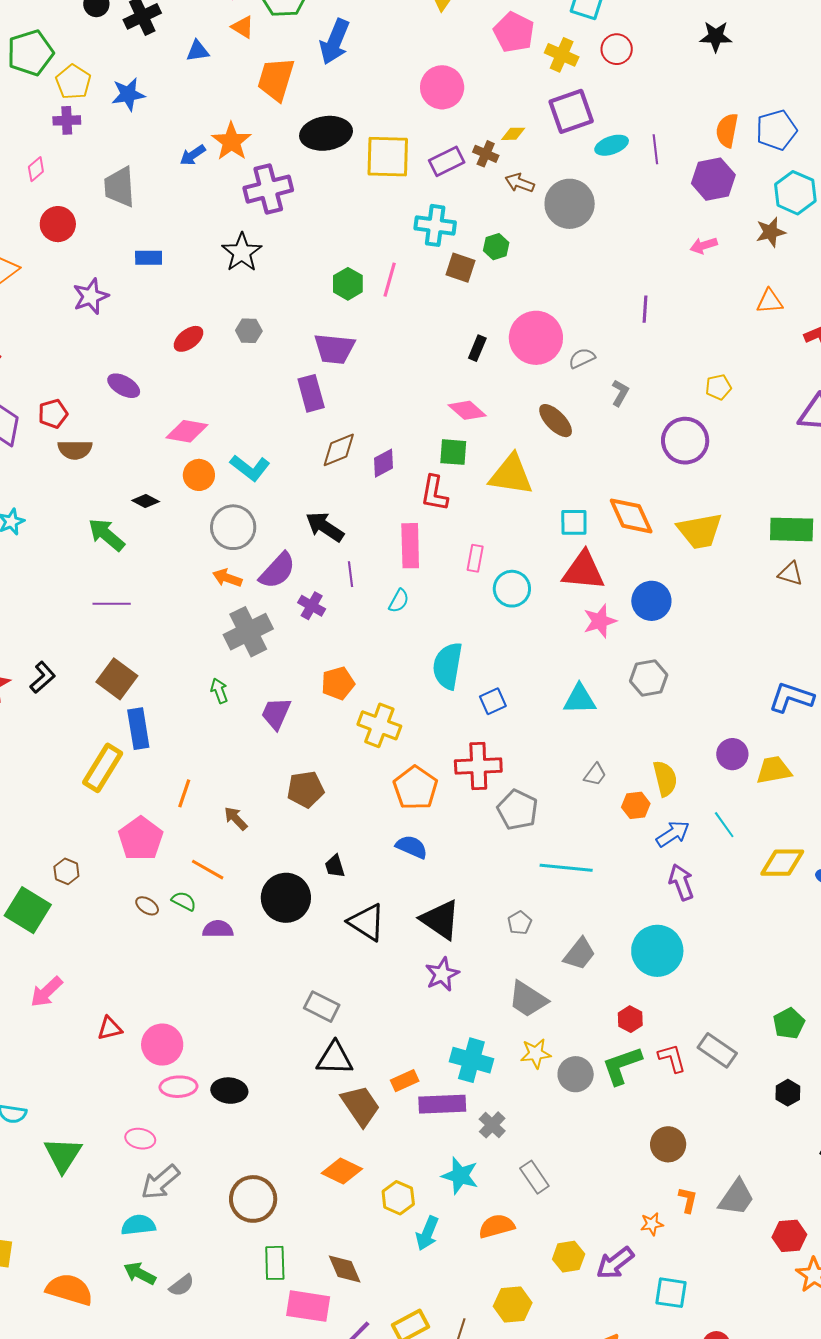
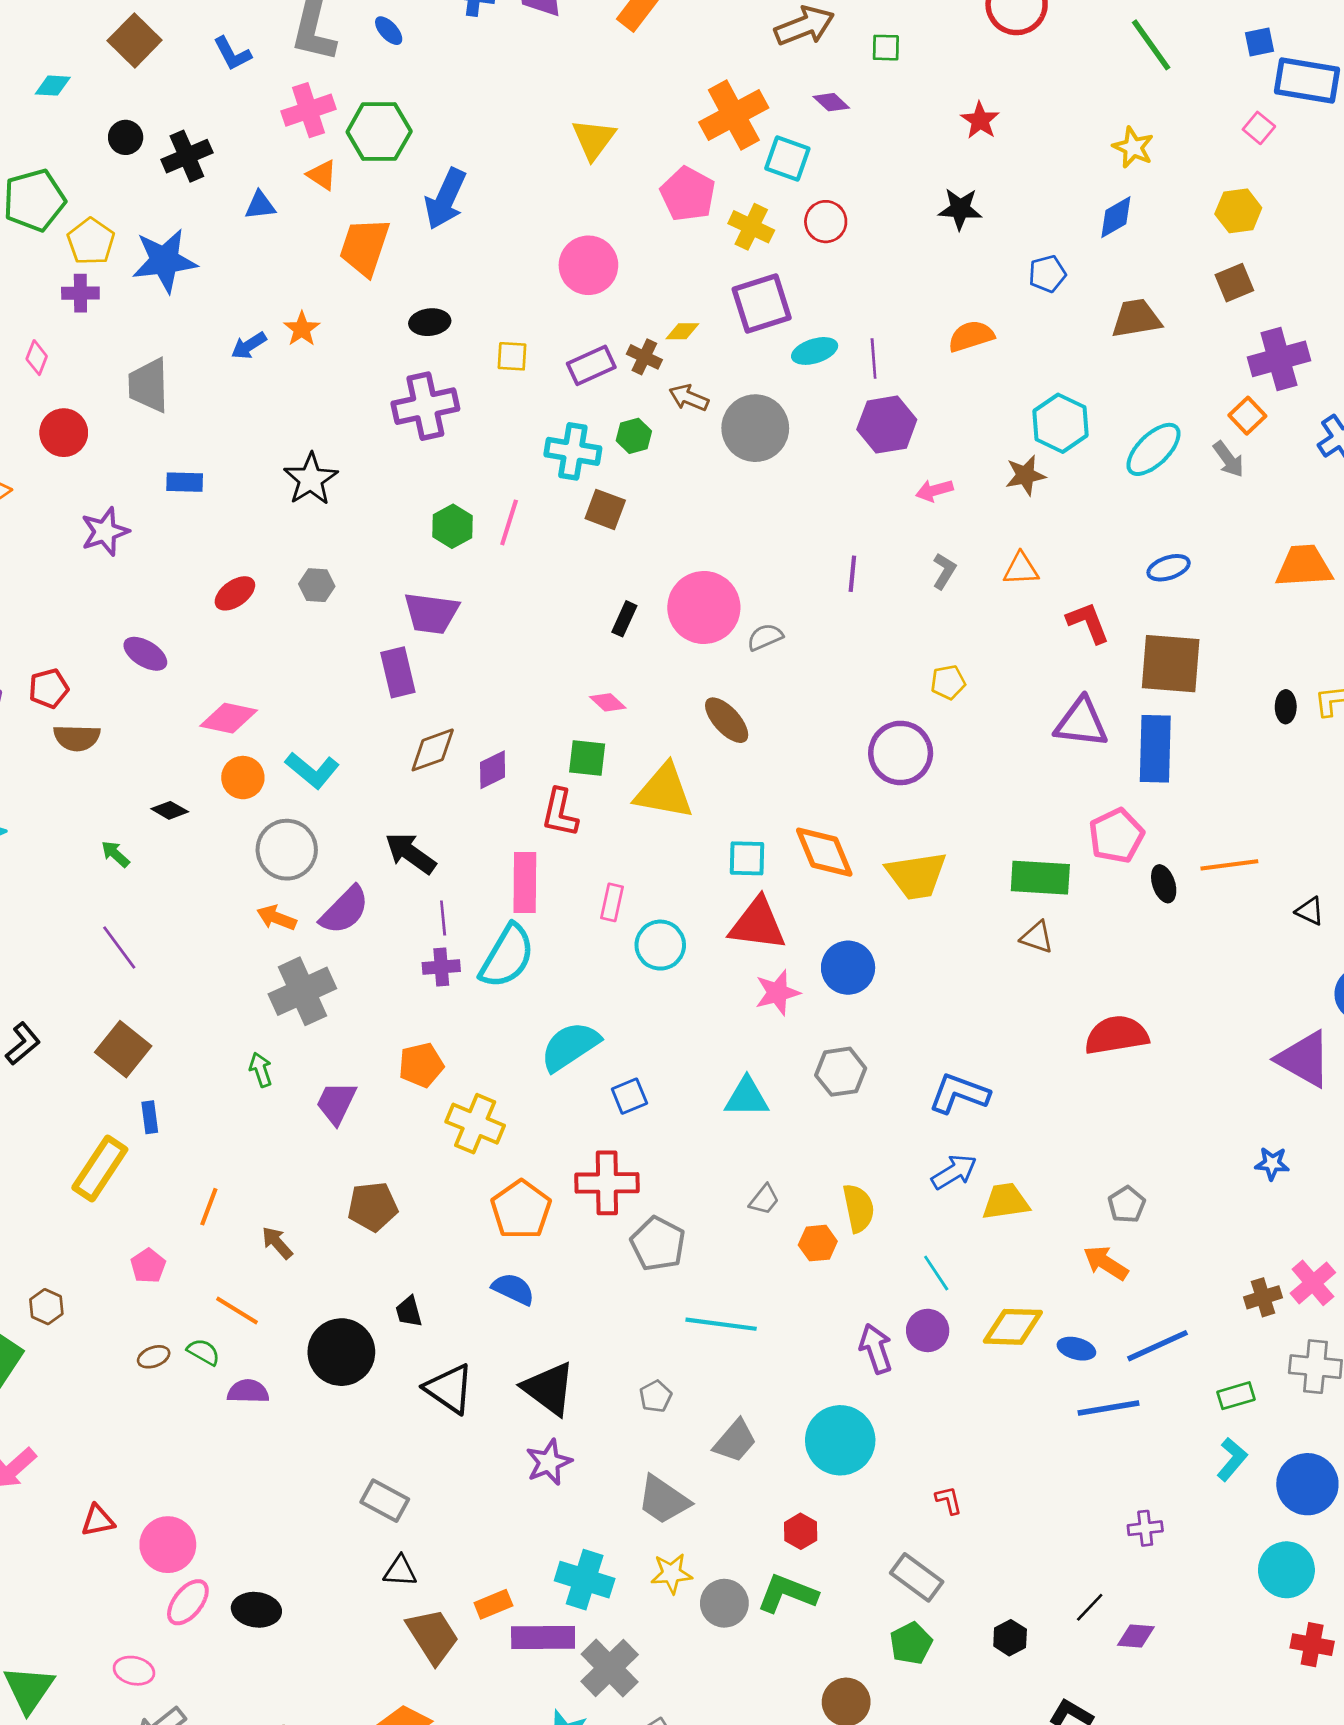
blue star: (128, 94) -> (164, 261), size x1.4
orange semicircle: (727, 130) -> (971, 336), turned 60
blue pentagon: (776, 130) -> (1047, 274), moved, size x0.7
black ellipse: (326, 133) -> (430, 322), size x0.6
orange star: (231, 141) -> (302, 329), size x0.7
yellow square: (388, 157) -> (512, 356), size x0.5
pink diamond: (36, 169) -> (37, 358), turned -30
purple hexagon: (713, 179) -> (887, 425), moved
purple cross: (268, 189) -> (425, 406), moved
green hexagon: (496, 247) -> (634, 436), moved
gray L-shape: (620, 393) -> (944, 571), moved
pink diamond: (467, 410) -> (608, 702), size x0.7
green arrow: (106, 535) -> (115, 854), size x0.6
cyan semicircle: (399, 601) -> (507, 956), size x2.0
purple line: (112, 604) -> (119, 947), turned 51
purple cross: (312, 606) -> (441, 967), moved, turned -36
cyan semicircle: (448, 666) -> (570, 1046), turned 45
blue L-shape: (791, 698) -> (959, 1093), moved
blue rectangle: (138, 729) -> (150, 1117), size x0.6
purple circle: (732, 754) -> (928, 1330), moved
blue arrow: (673, 834) -> (954, 1172), moved
pink pentagon: (141, 839) -> (148, 1266), size x0.6
brown ellipse: (147, 906) -> (154, 1357), turned -55
green pentagon: (789, 1023) -> (911, 1643), moved
black triangle: (335, 1058) -> (400, 1571), size x0.7
red L-shape: (672, 1058) -> (949, 1500), moved, size x0.7
green L-shape: (622, 1065) -> (787, 1594), turned 39
pink ellipse: (178, 1087) -> (188, 1602), turned -51
gray cross: (492, 1125) -> (610, 1668), size x1.6

